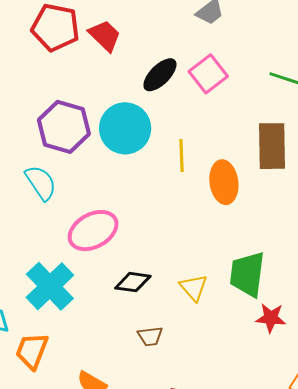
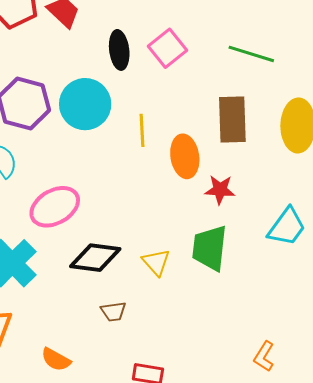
black ellipse: (160, 75) -> (119, 50), turned -51
black diamond: (133, 282) -> (95, 258), size x1.4
red star: (271, 318) -> (220, 190), moved

